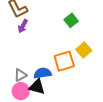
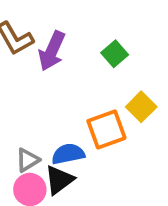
purple arrow: (23, 26) -> (52, 51), moved, size x1.5
black triangle: (37, 87) -> (59, 180), turned -48

